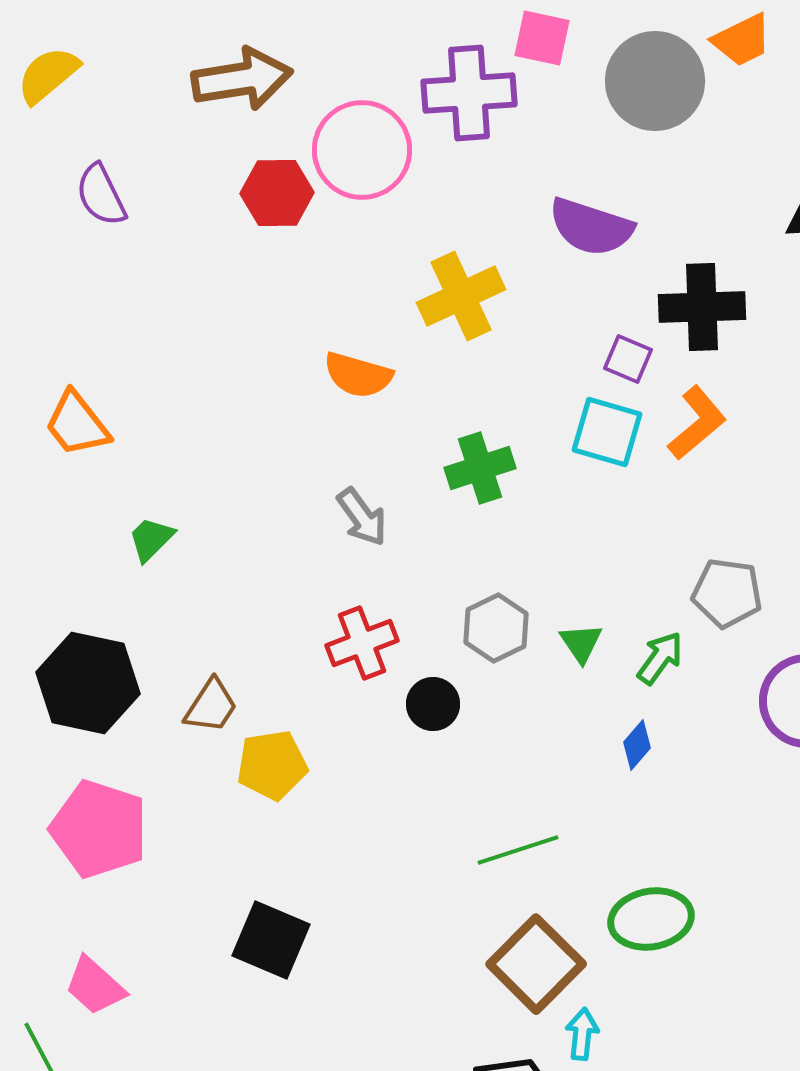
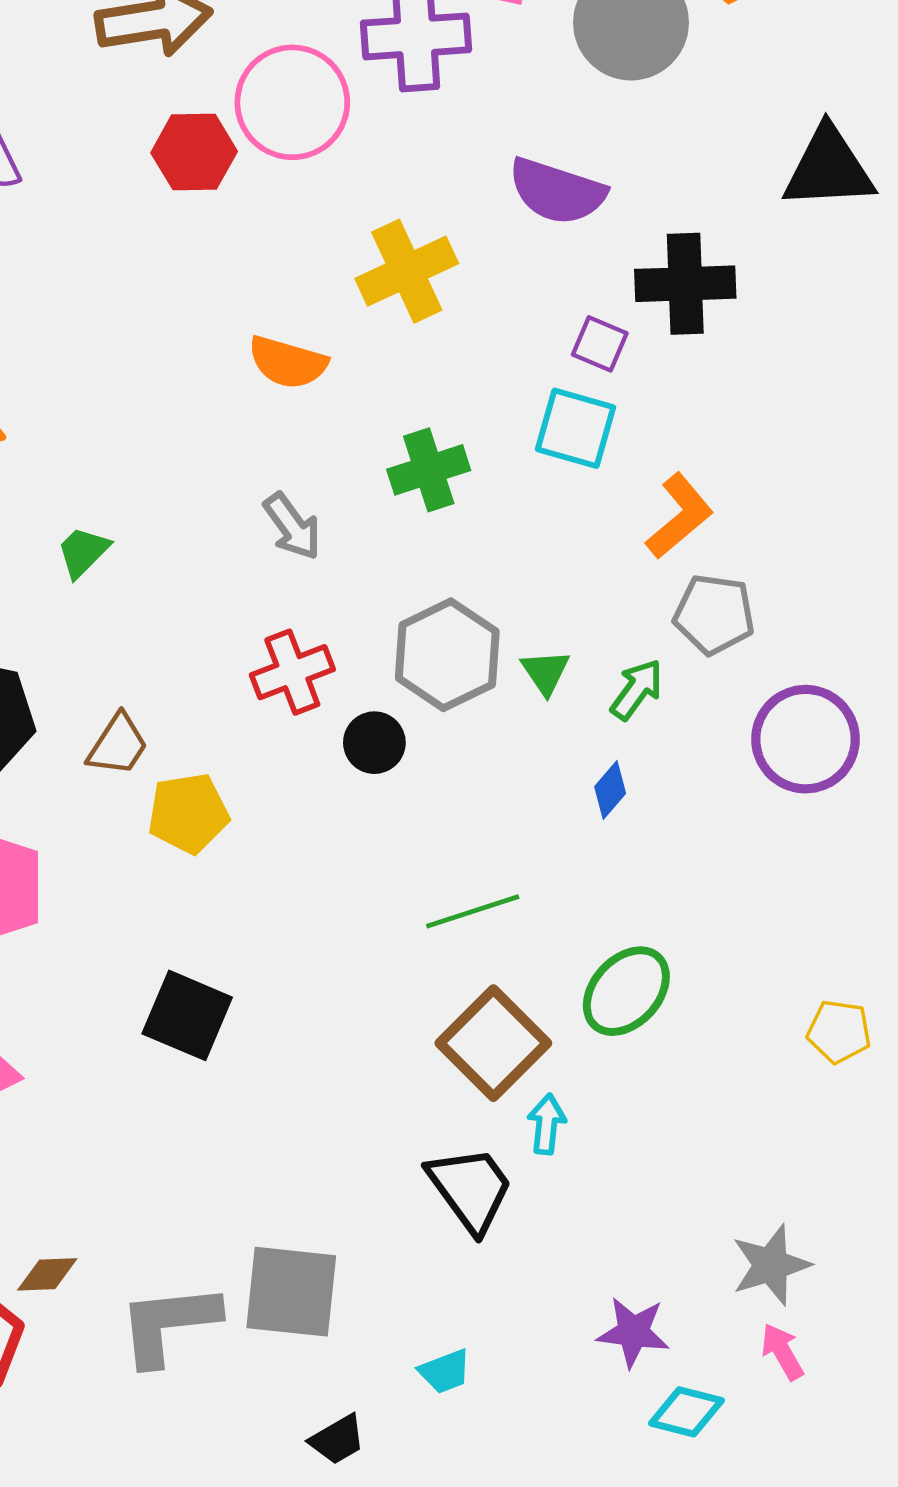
orange L-shape: (697, 423) -> (680, 516), moved
green trapezoid: (151, 539) -> (83, 552), moved
gray hexagon: (496, 628) -> (447, 655), size x1.4
green ellipse: (651, 919) -> (626, 991), turned -38

